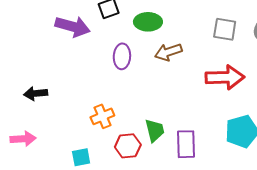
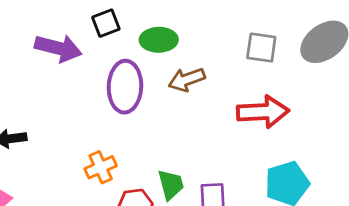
purple ellipse: (122, 56) -> (125, 87), size x1.5

